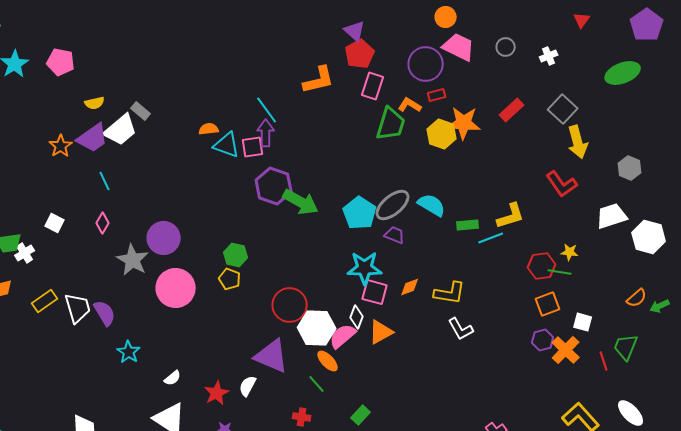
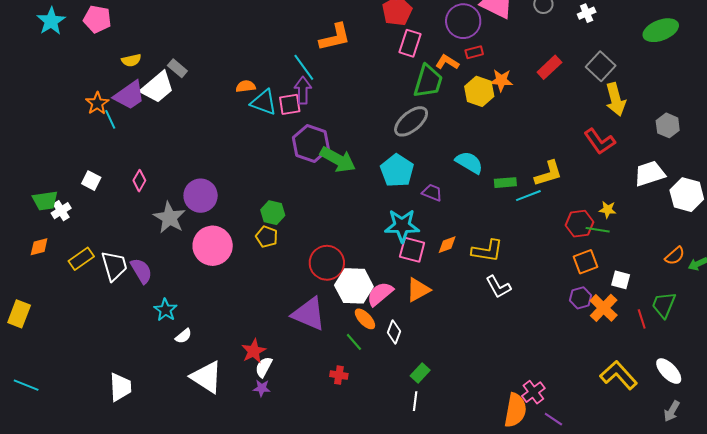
orange L-shape: (319, 80) -> (335, 37), moved
orange star: (464, 123) -> (501, 80), size x0.7
cyan line: (105, 181) -> (110, 119), moved
gray ellipse: (393, 205) -> (411, 121), moved
white diamond: (357, 317) -> (394, 332), moved
white semicircle: (173, 378) -> (183, 336), moved
white semicircle: (248, 386) -> (264, 367), moved
green rectangle: (361, 415) -> (420, 373), moved

